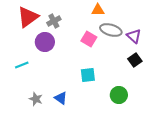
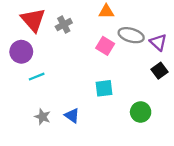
orange triangle: (98, 10) -> (106, 12), moved
red triangle: (28, 17) -> (33, 20), turned -35
purple circle: (45, 42) -> (21, 52), moved
cyan line: (22, 65) -> (37, 77), moved

